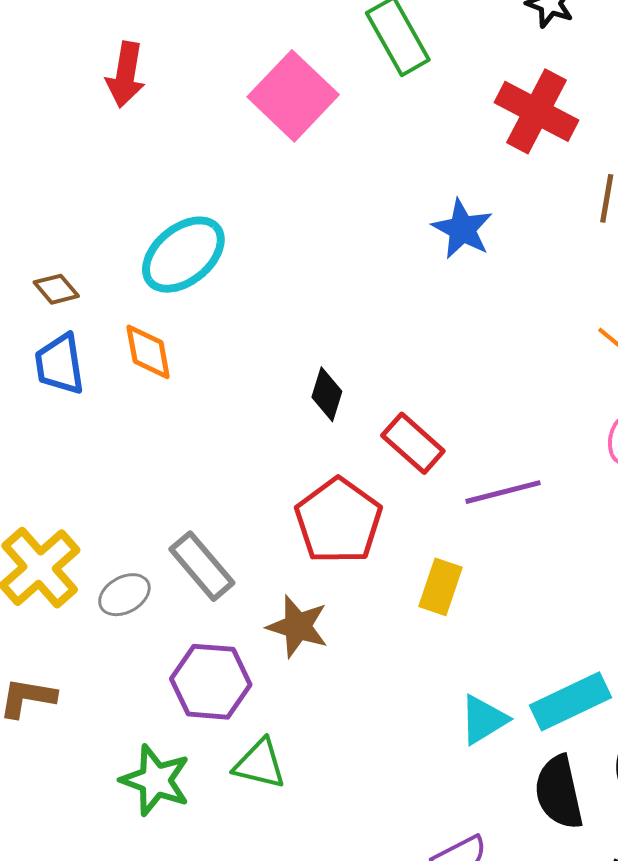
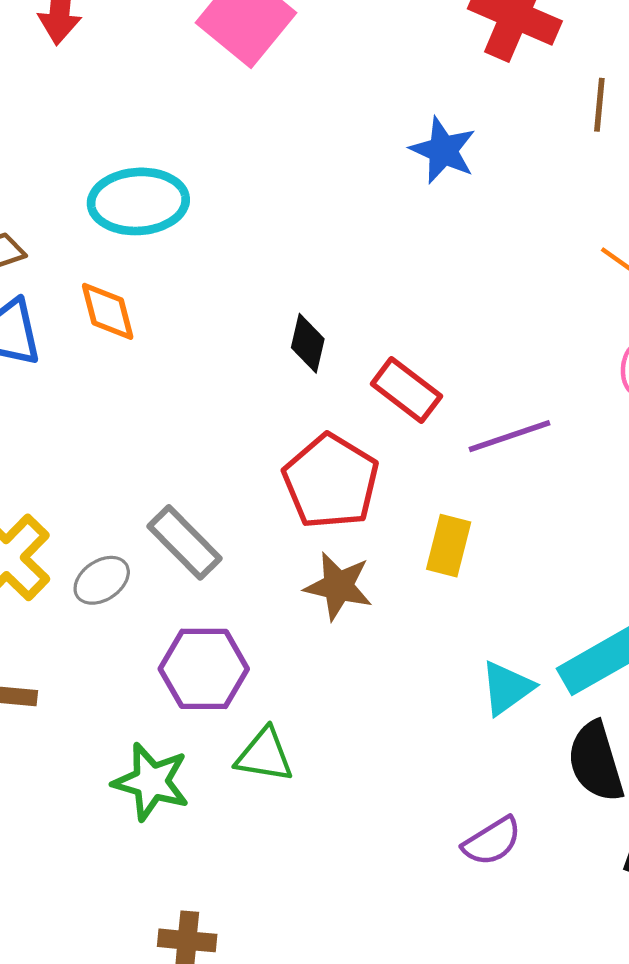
cyan ellipse: (183, 255) -> (138, 201), turned 40
brown star: (298, 626) -> (338, 586), moved

